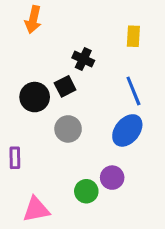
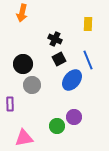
black square: (65, 86) -> (59, 59), moved
gray circle: (68, 129) -> (32, 85), moved
blue ellipse: (127, 130) -> (72, 80), moved

